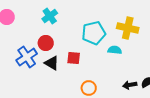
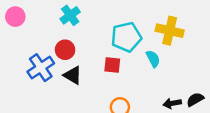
cyan semicircle: (115, 50) -> (153, 59), turned 56
red square: (74, 58) -> (112, 65), moved

